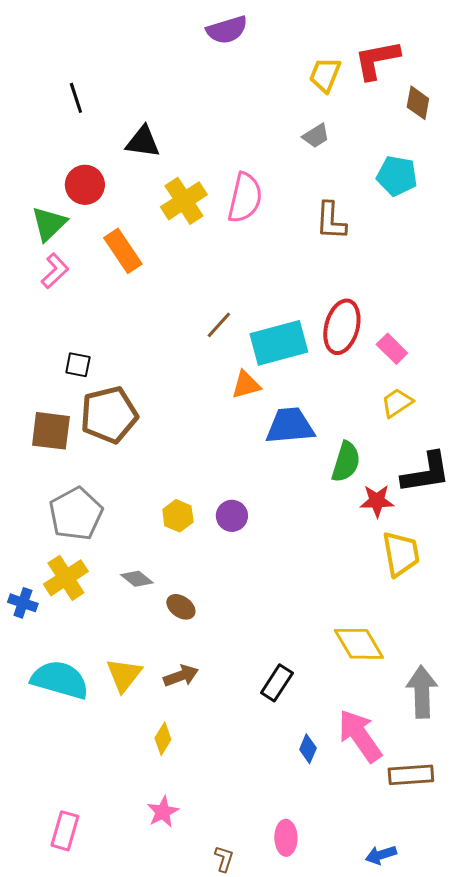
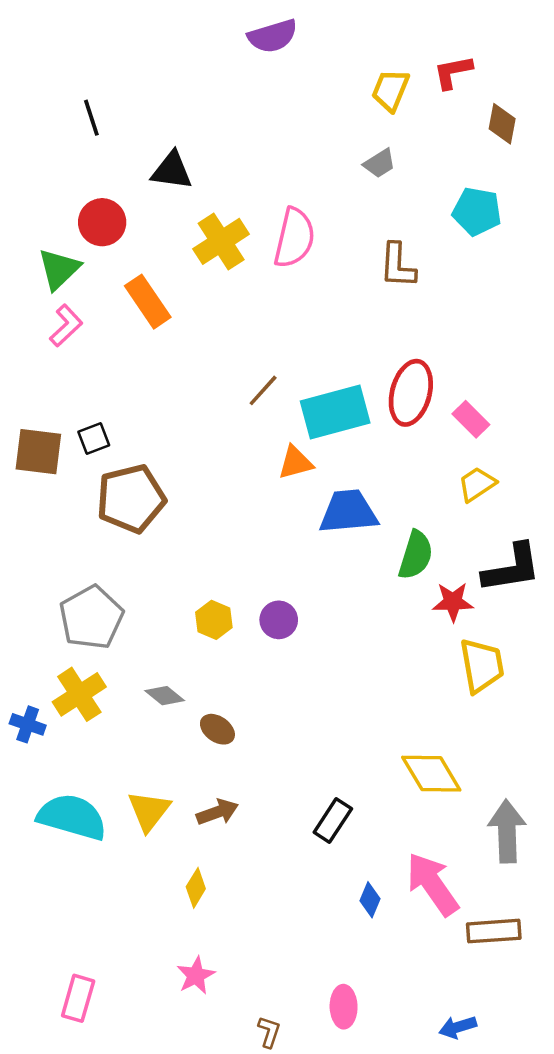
red L-shape: (377, 60) -> (453, 72), size x0.7
black square: (78, 365) -> (94, 438), turned -32
brown square: (51, 431) -> (38, 452), moved

